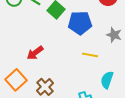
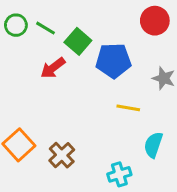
red arrow: (35, 53) -> (53, 68), moved

